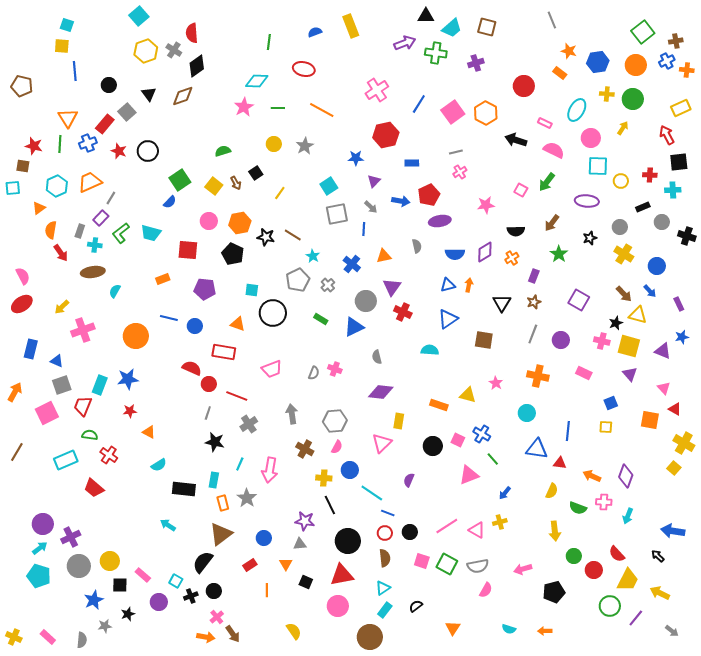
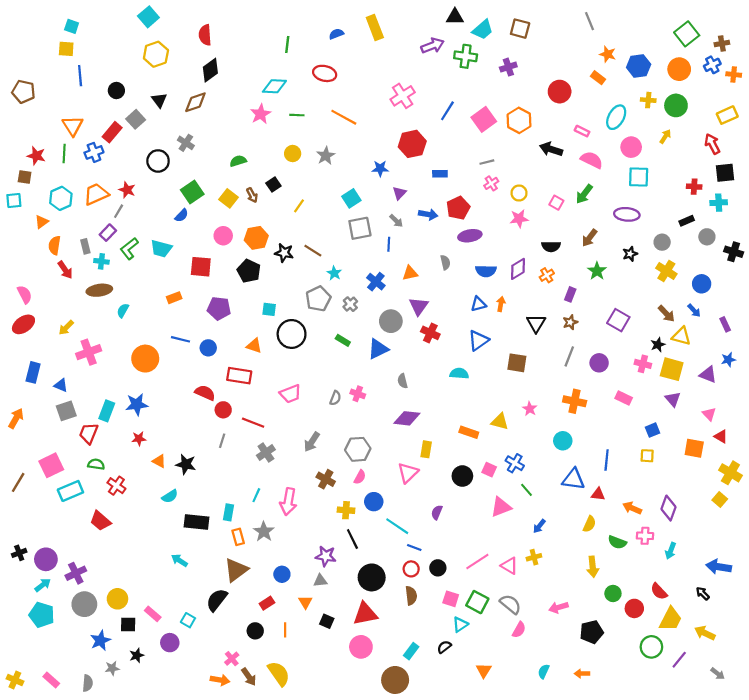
gray cross: (174, 50) -> (186, 143), moved
red star: (119, 151) -> (127, 190), moved
yellow circle: (621, 181) -> (519, 193), moved
gray rectangle: (80, 231) -> (85, 246), turned -32
pink square: (47, 413) -> (51, 465), moved
gray arrow: (292, 414) -> (312, 442), turned -138
black star: (215, 442) -> (186, 464), moved
gray semicircle: (478, 566) -> (510, 604), turned -130
cyan triangle: (383, 588) -> (460, 624), moved
black circle: (214, 591) -> (255, 631), moved
black cross: (191, 596) -> (19, 553), moved
cyan semicircle: (509, 629) -> (544, 671), turned 96
yellow semicircle: (294, 631) -> (279, 674), moved, size x1.4

